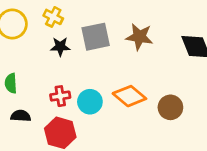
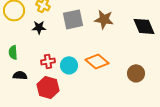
black star: (60, 47) -> (39, 27), moved
brown circle: (170, 107) -> (136, 73), moved

